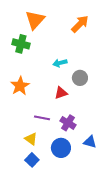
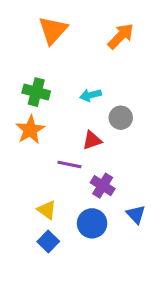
green cross: (21, 44) -> (36, 92), moved
purple line: (42, 118) -> (69, 164), moved
blue triangle: (90, 142) -> (136, 214), turned 32

